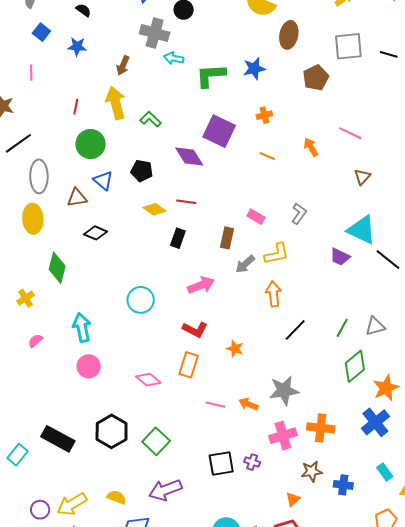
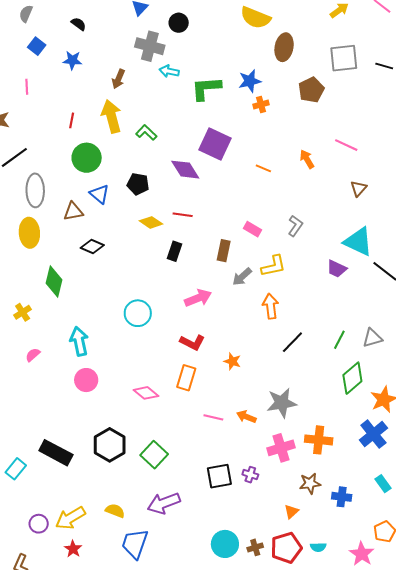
orange cross: (264, 115) -> (261, 104), moved

